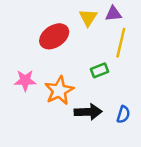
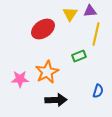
pink star: (25, 80) -> (20, 79), moved
black arrow: (88, 112) -> (56, 100), moved

